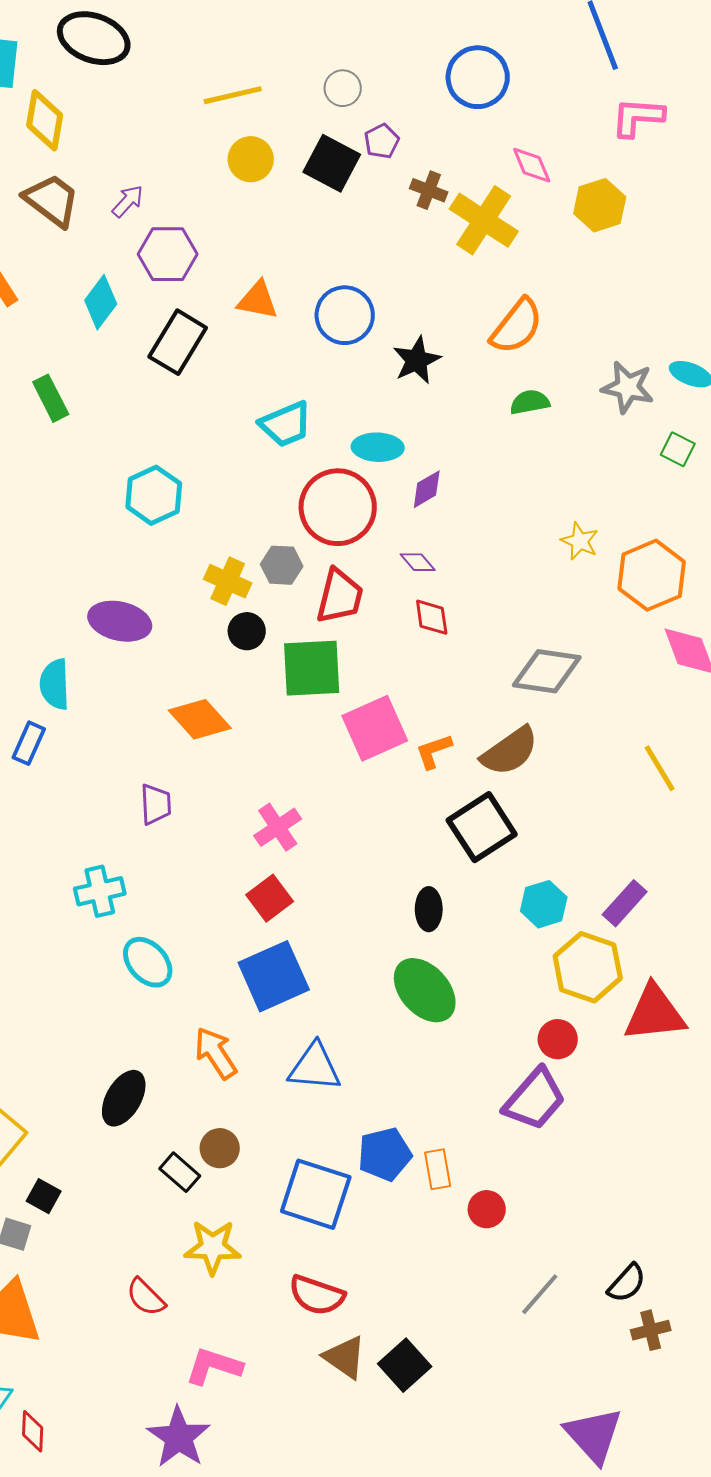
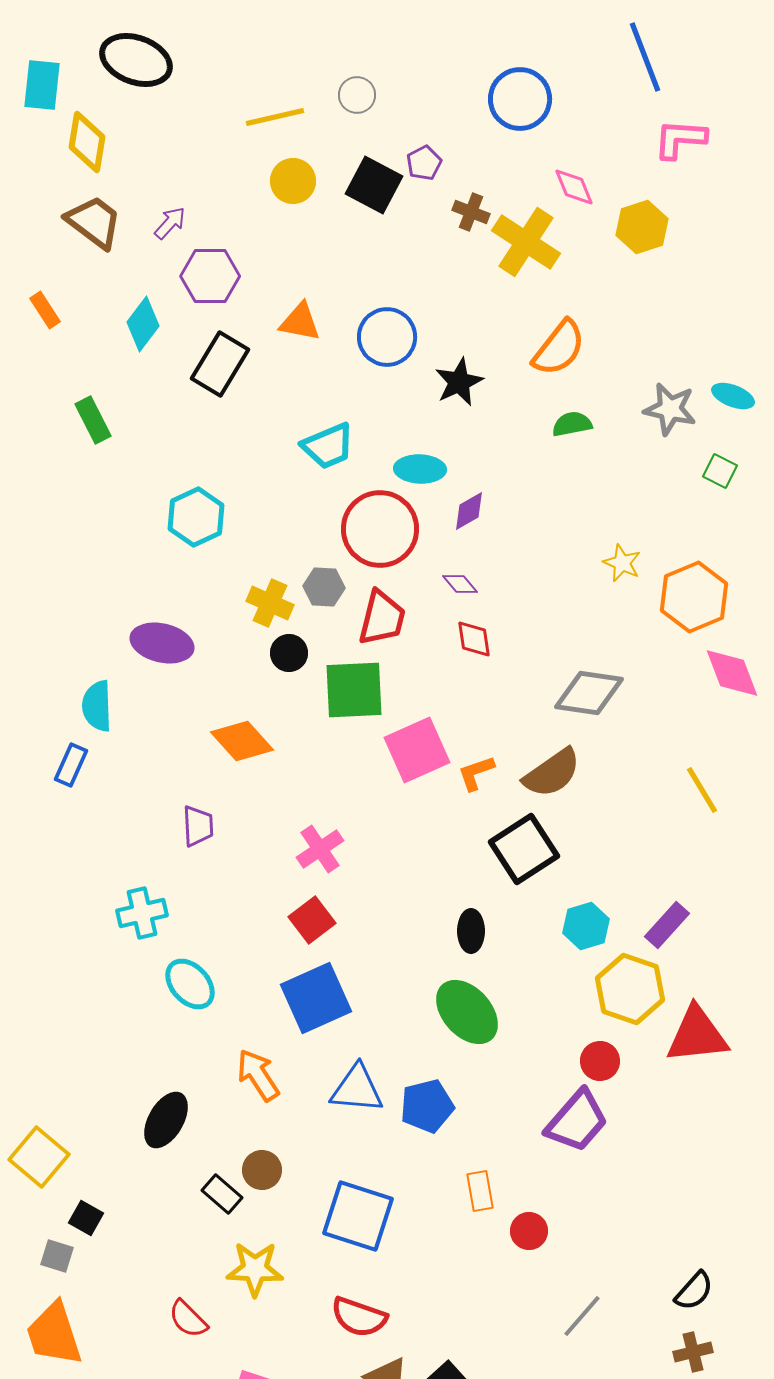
gray circle: (343, 88) -> (357, 95), moved
blue pentagon: (385, 1154) -> (427, 1106), moved
black semicircle: (627, 1283) -> (694, 1291), moved

